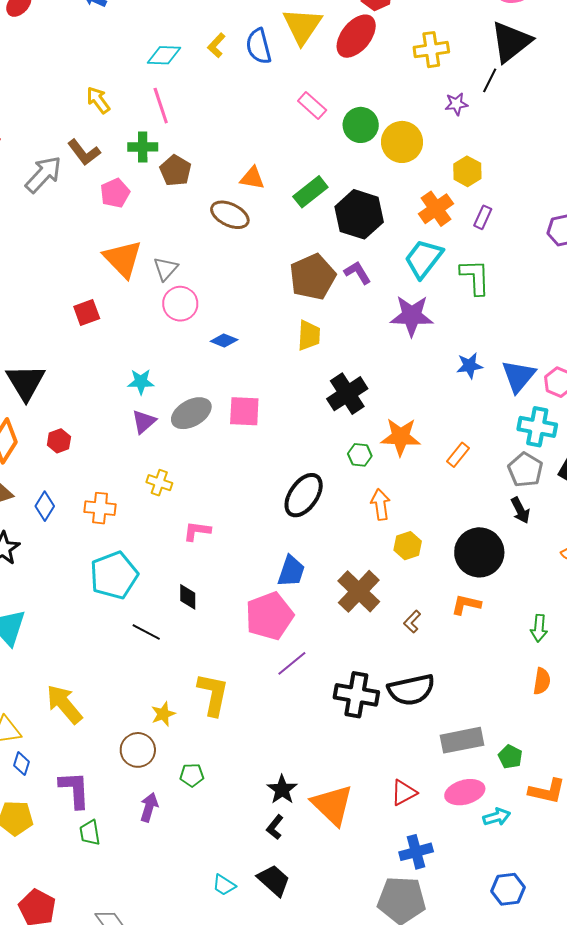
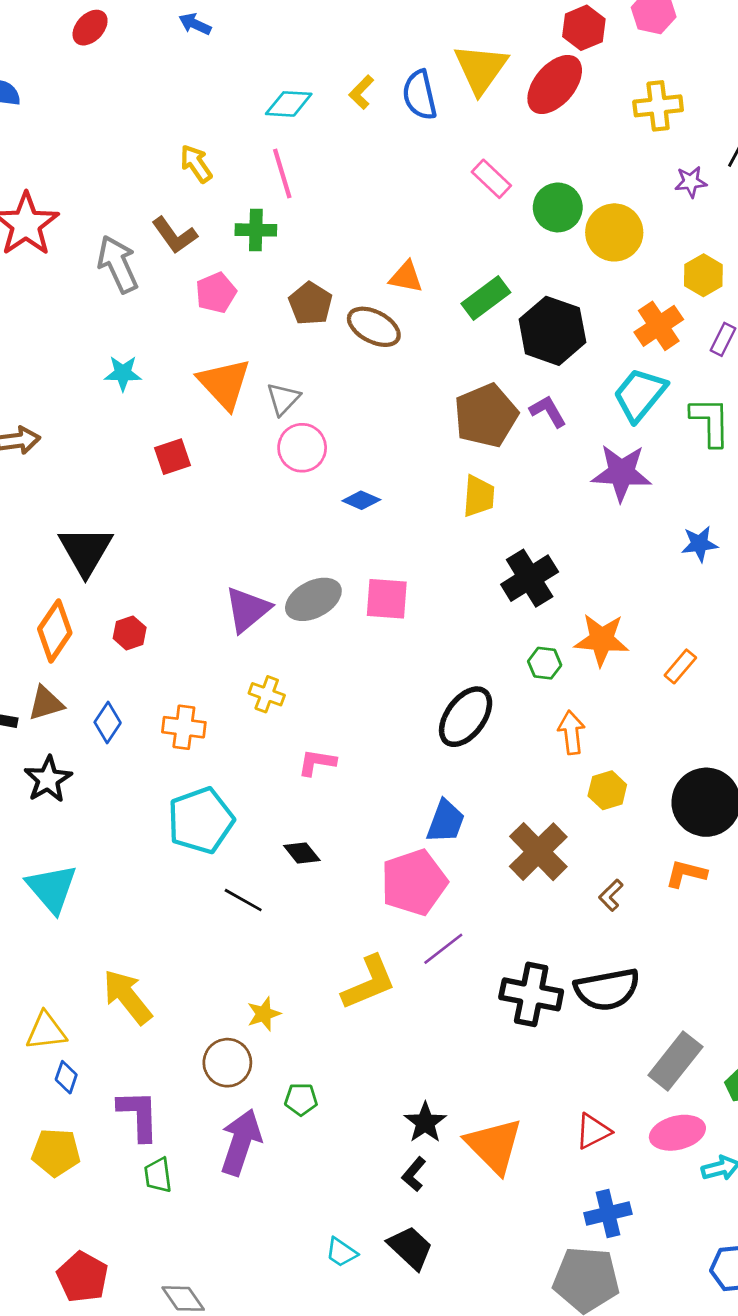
brown pentagon: (175, 171) -> (311, 303), moved
gray arrow: (43, 174) -> (118, 264), turned -69
cyan star: (141, 382) -> (123, 373), moved
purple triangle: (144, 422) -> (247, 609), size x1.4
black diamond: (188, 597) -> (302, 853), turned -40
yellow L-shape: (213, 694) -> (369, 983), moved, turned 54
gray rectangle: (462, 740) -> (675, 1061), turned -42
purple arrow: (149, 807) -> (241, 1142), size x1.6

